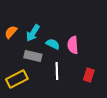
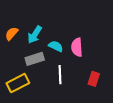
gray rectangle: (33, 56) -> (35, 59), turned -30

